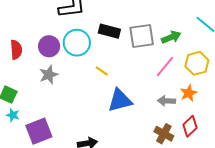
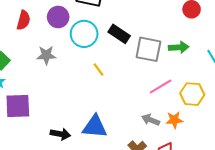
green arrow: (171, 37) -> (179, 47), moved
purple circle: (49, 46) -> (58, 17), moved
blue triangle: (120, 100) -> (95, 127), moved

